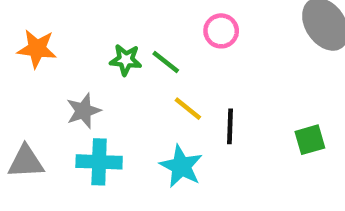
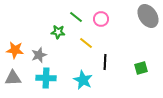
orange star: (37, 49) -> (15, 50), moved
green line: (166, 62) -> (76, 17), moved
yellow line: (188, 109) -> (86, 43), moved

